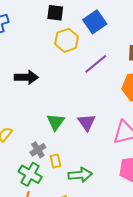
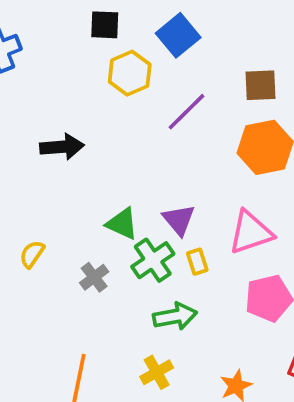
green triangle: (56, 122) -> (122, 224), turned -36
yellow rectangle: (55, 161) -> (197, 262), moved
green cross: (30, 174) -> (153, 260), moved, turned 30

